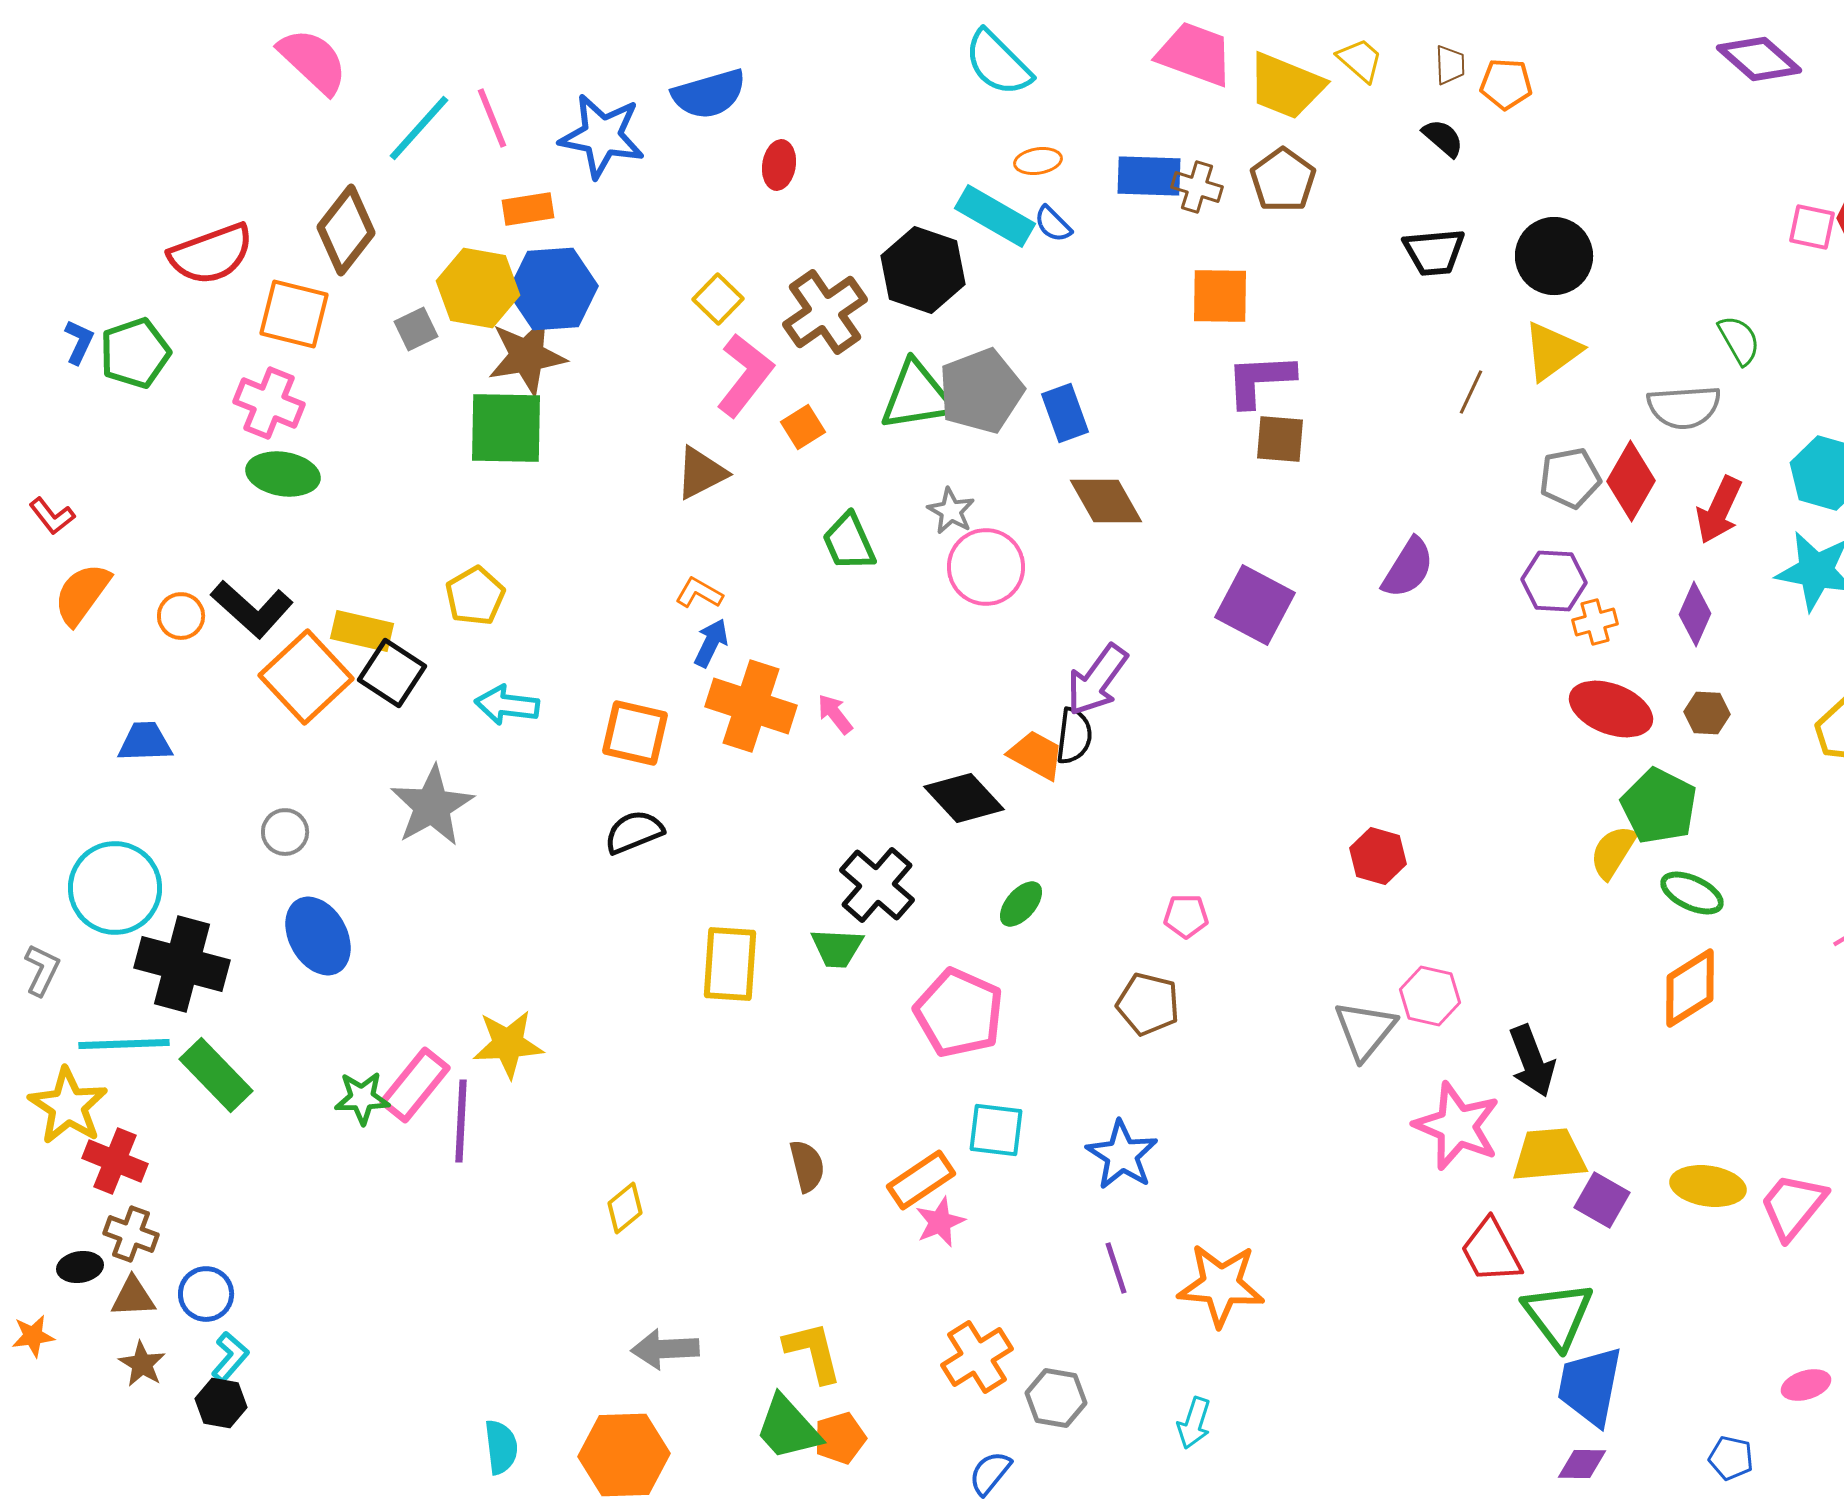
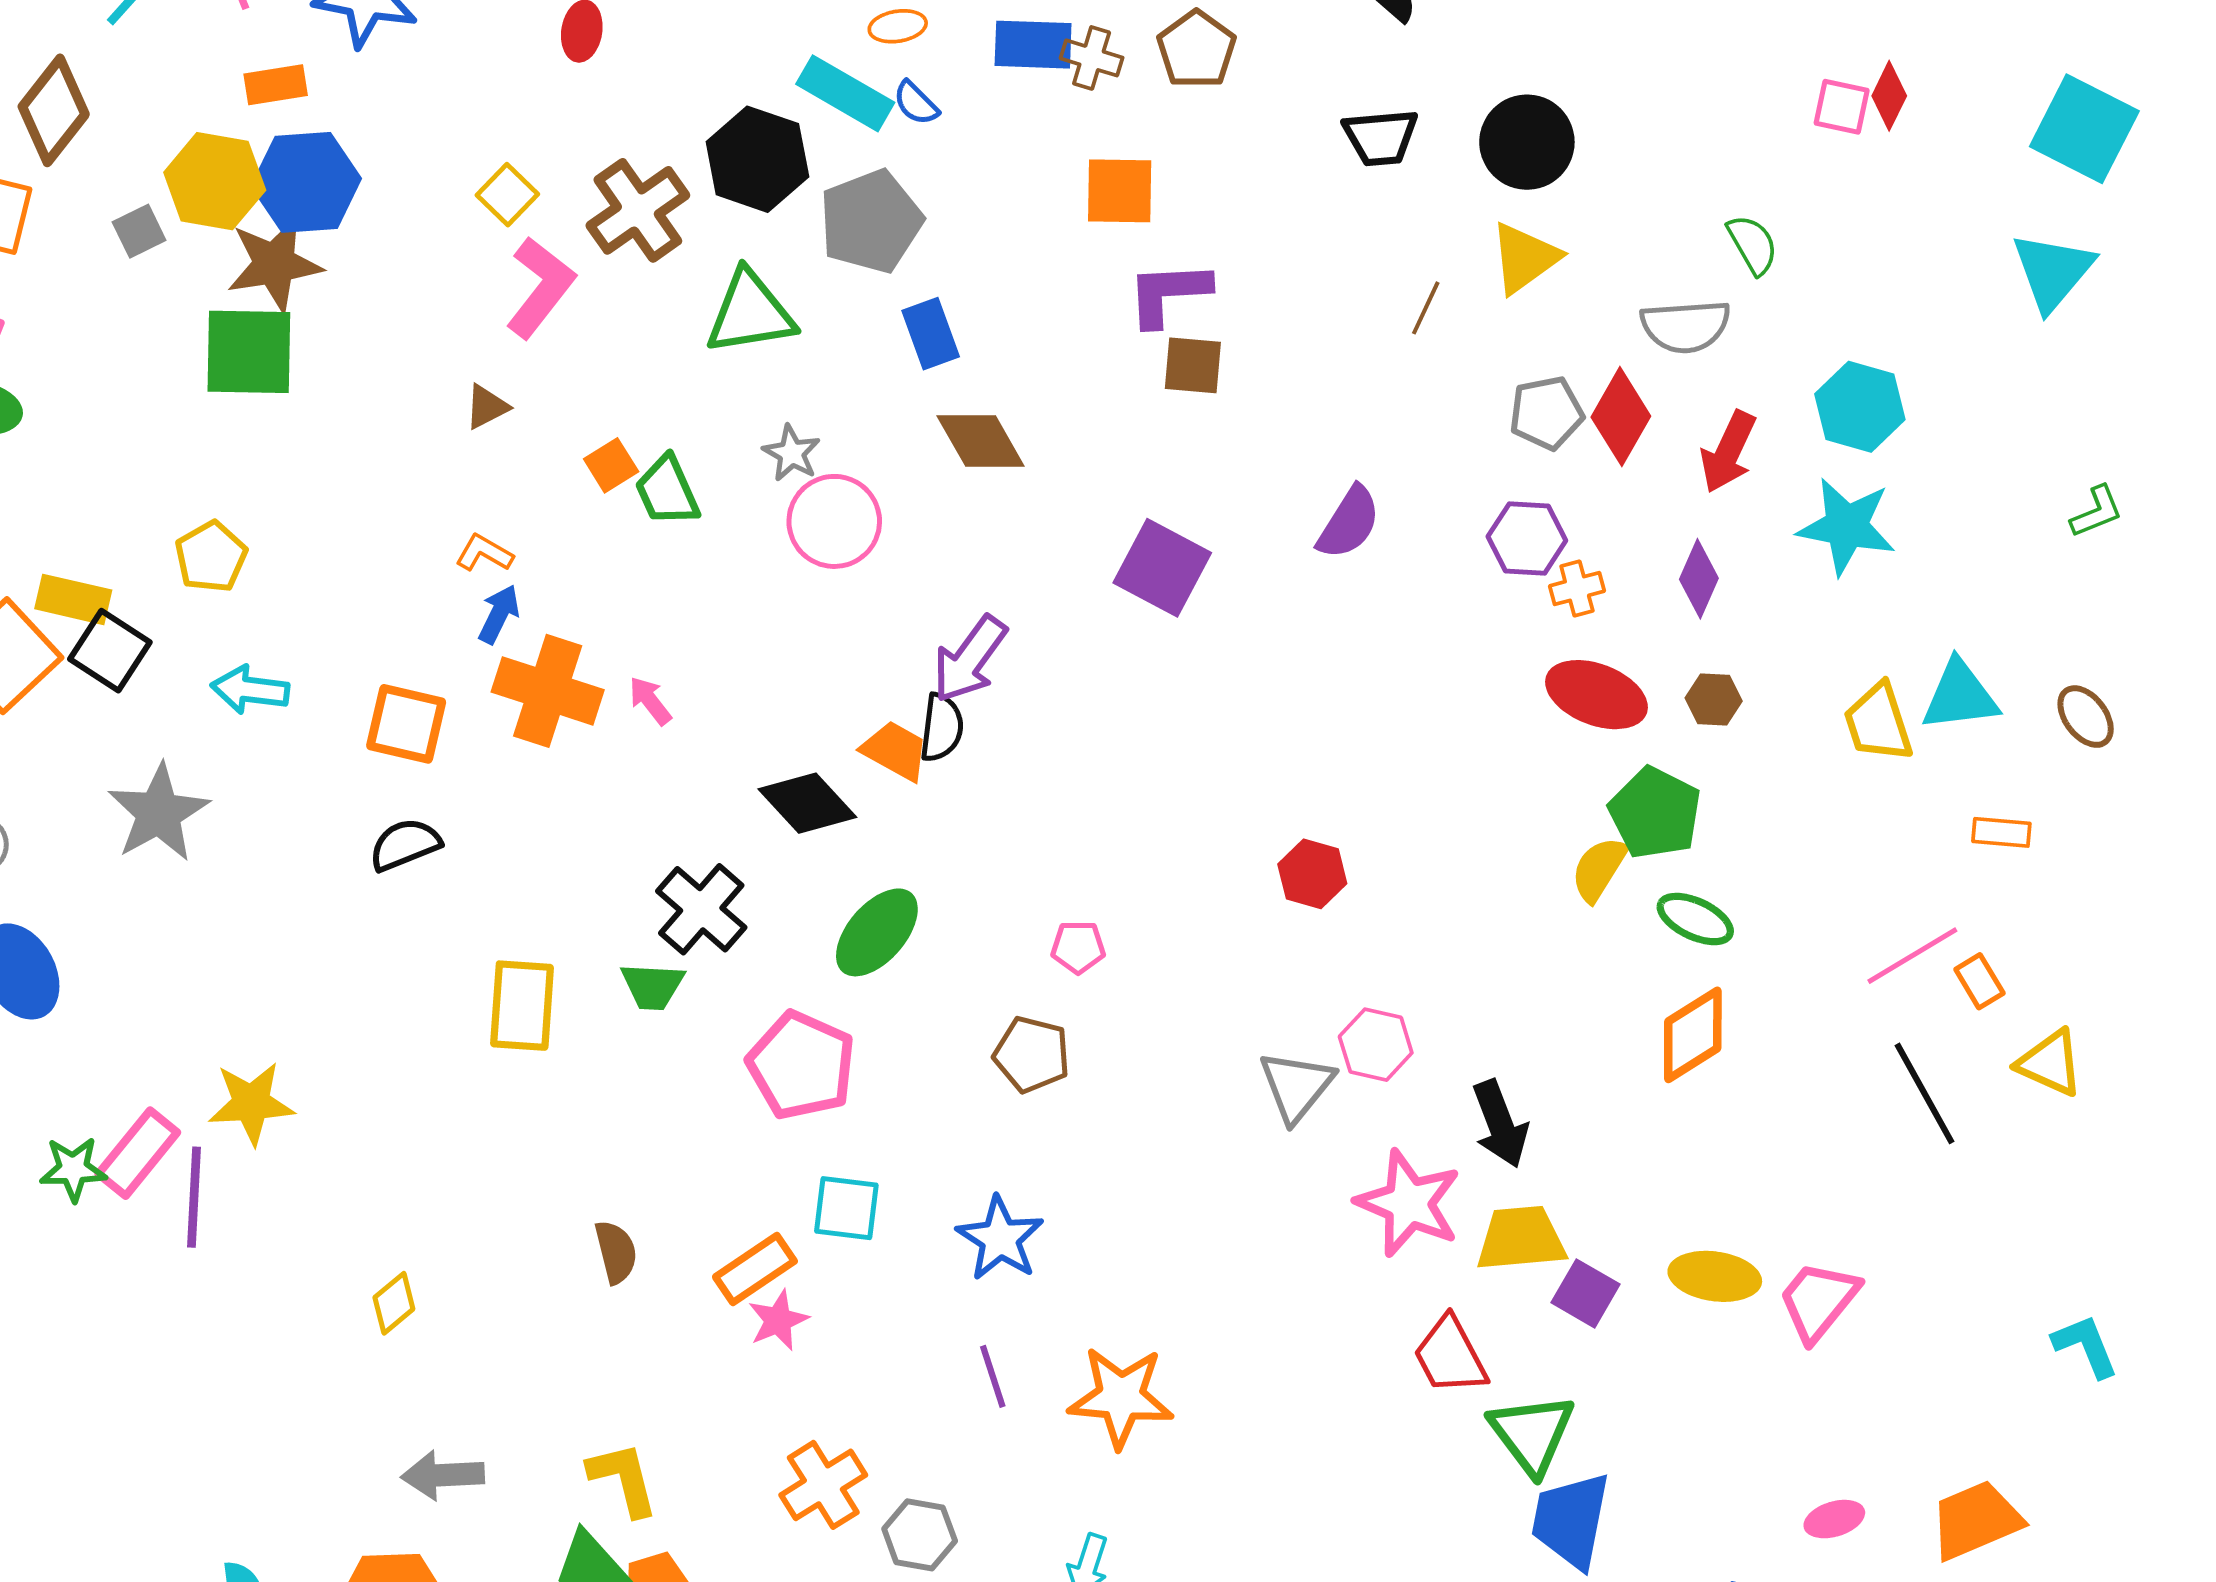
gray pentagon: (981, 391) -> (871, 221), moved
orange square: (803, 427) -> (611, 465), moved
brown triangle: (701, 473) -> (487, 407), size x0.7
green ellipse: (1021, 904) -> (877, 932), size x1.6

